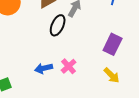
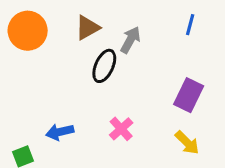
blue arrow: (44, 68) -> (60, 132), moved

